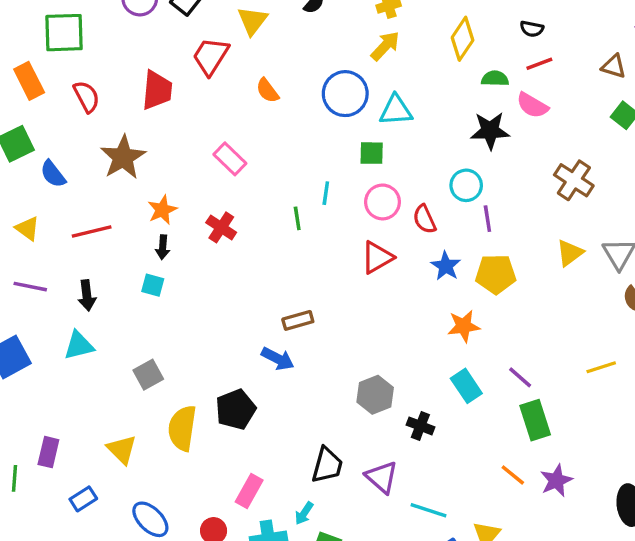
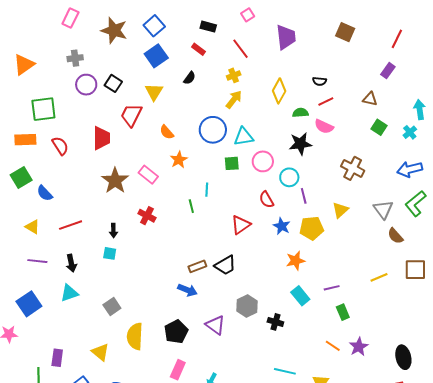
orange rectangle: (29, 81) -> (25, 140), turned -60
brown star: (123, 157) -> (115, 181), moved
pink circle: (382, 202) -> (263, 161), moved
orange star: (162, 210) -> (179, 160), moved
yellow triangle: (570, 253) -> (340, 210), moved
purple line: (520, 377) -> (332, 288), turned -49
black pentagon: (236, 409) -> (176, 332), moved
green rectangle: (535, 420) -> (343, 312), size x0.7
black trapezoid: (327, 465) -> (225, 265), moved, turned 50
purple triangle: (382, 477) -> (215, 325), moved

